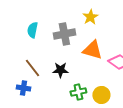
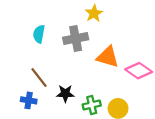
yellow star: (90, 17) -> (94, 13), moved
black star: (60, 70) -> (65, 94), moved

